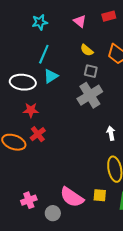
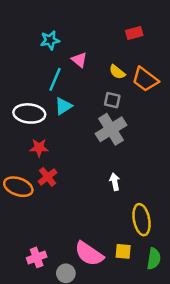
pink triangle: (80, 21) -> (79, 60), moved
yellow semicircle: (87, 50) -> (117, 72), moved
white arrow: (111, 133) -> (115, 182), moved

